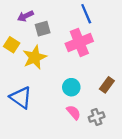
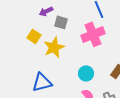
gray square: (43, 29) -> (61, 22), turned 32
blue triangle: (21, 98) -> (42, 82), turned -50

